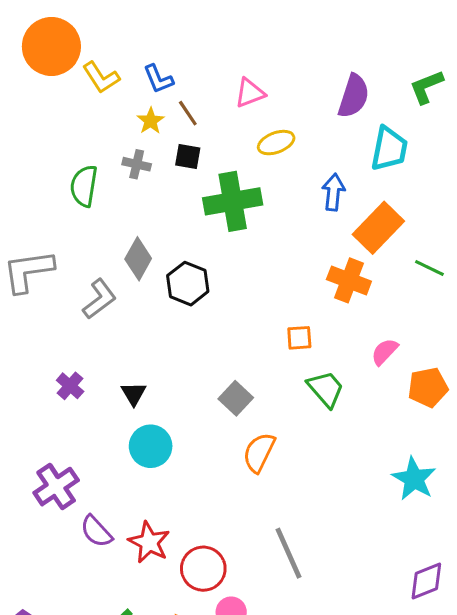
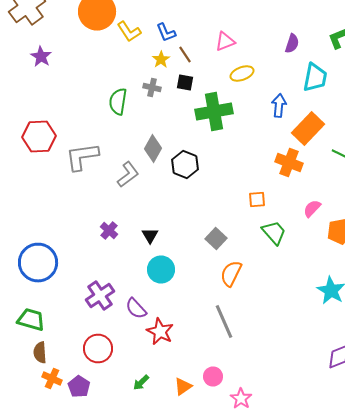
purple semicircle: (354, 96) -> (292, 44), size x0.7
purple semicircle: (96, 531) -> (136, 308), moved
gray line: (288, 553) -> (224, 322), moved
red circle: (203, 569) -> (98, 348), moved

